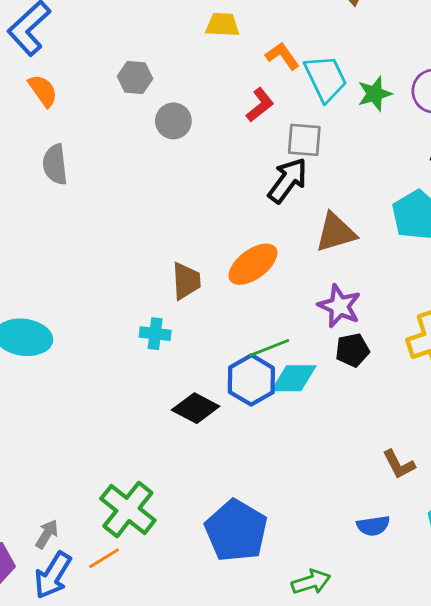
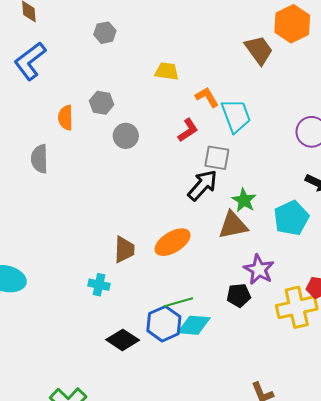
orange semicircle: (43, 91) -> (66, 118), moved, turned -150
green star: (375, 94) -> (244, 200), moved, turned -30
purple star: (339, 306) -> (259, 270), moved
black pentagon: (352, 350) -> (239, 295), moved

